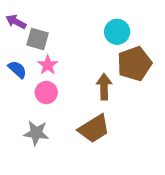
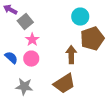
gray square: (38, 39) -> (25, 22), turned 35
blue semicircle: (17, 69) -> (11, 58), moved

